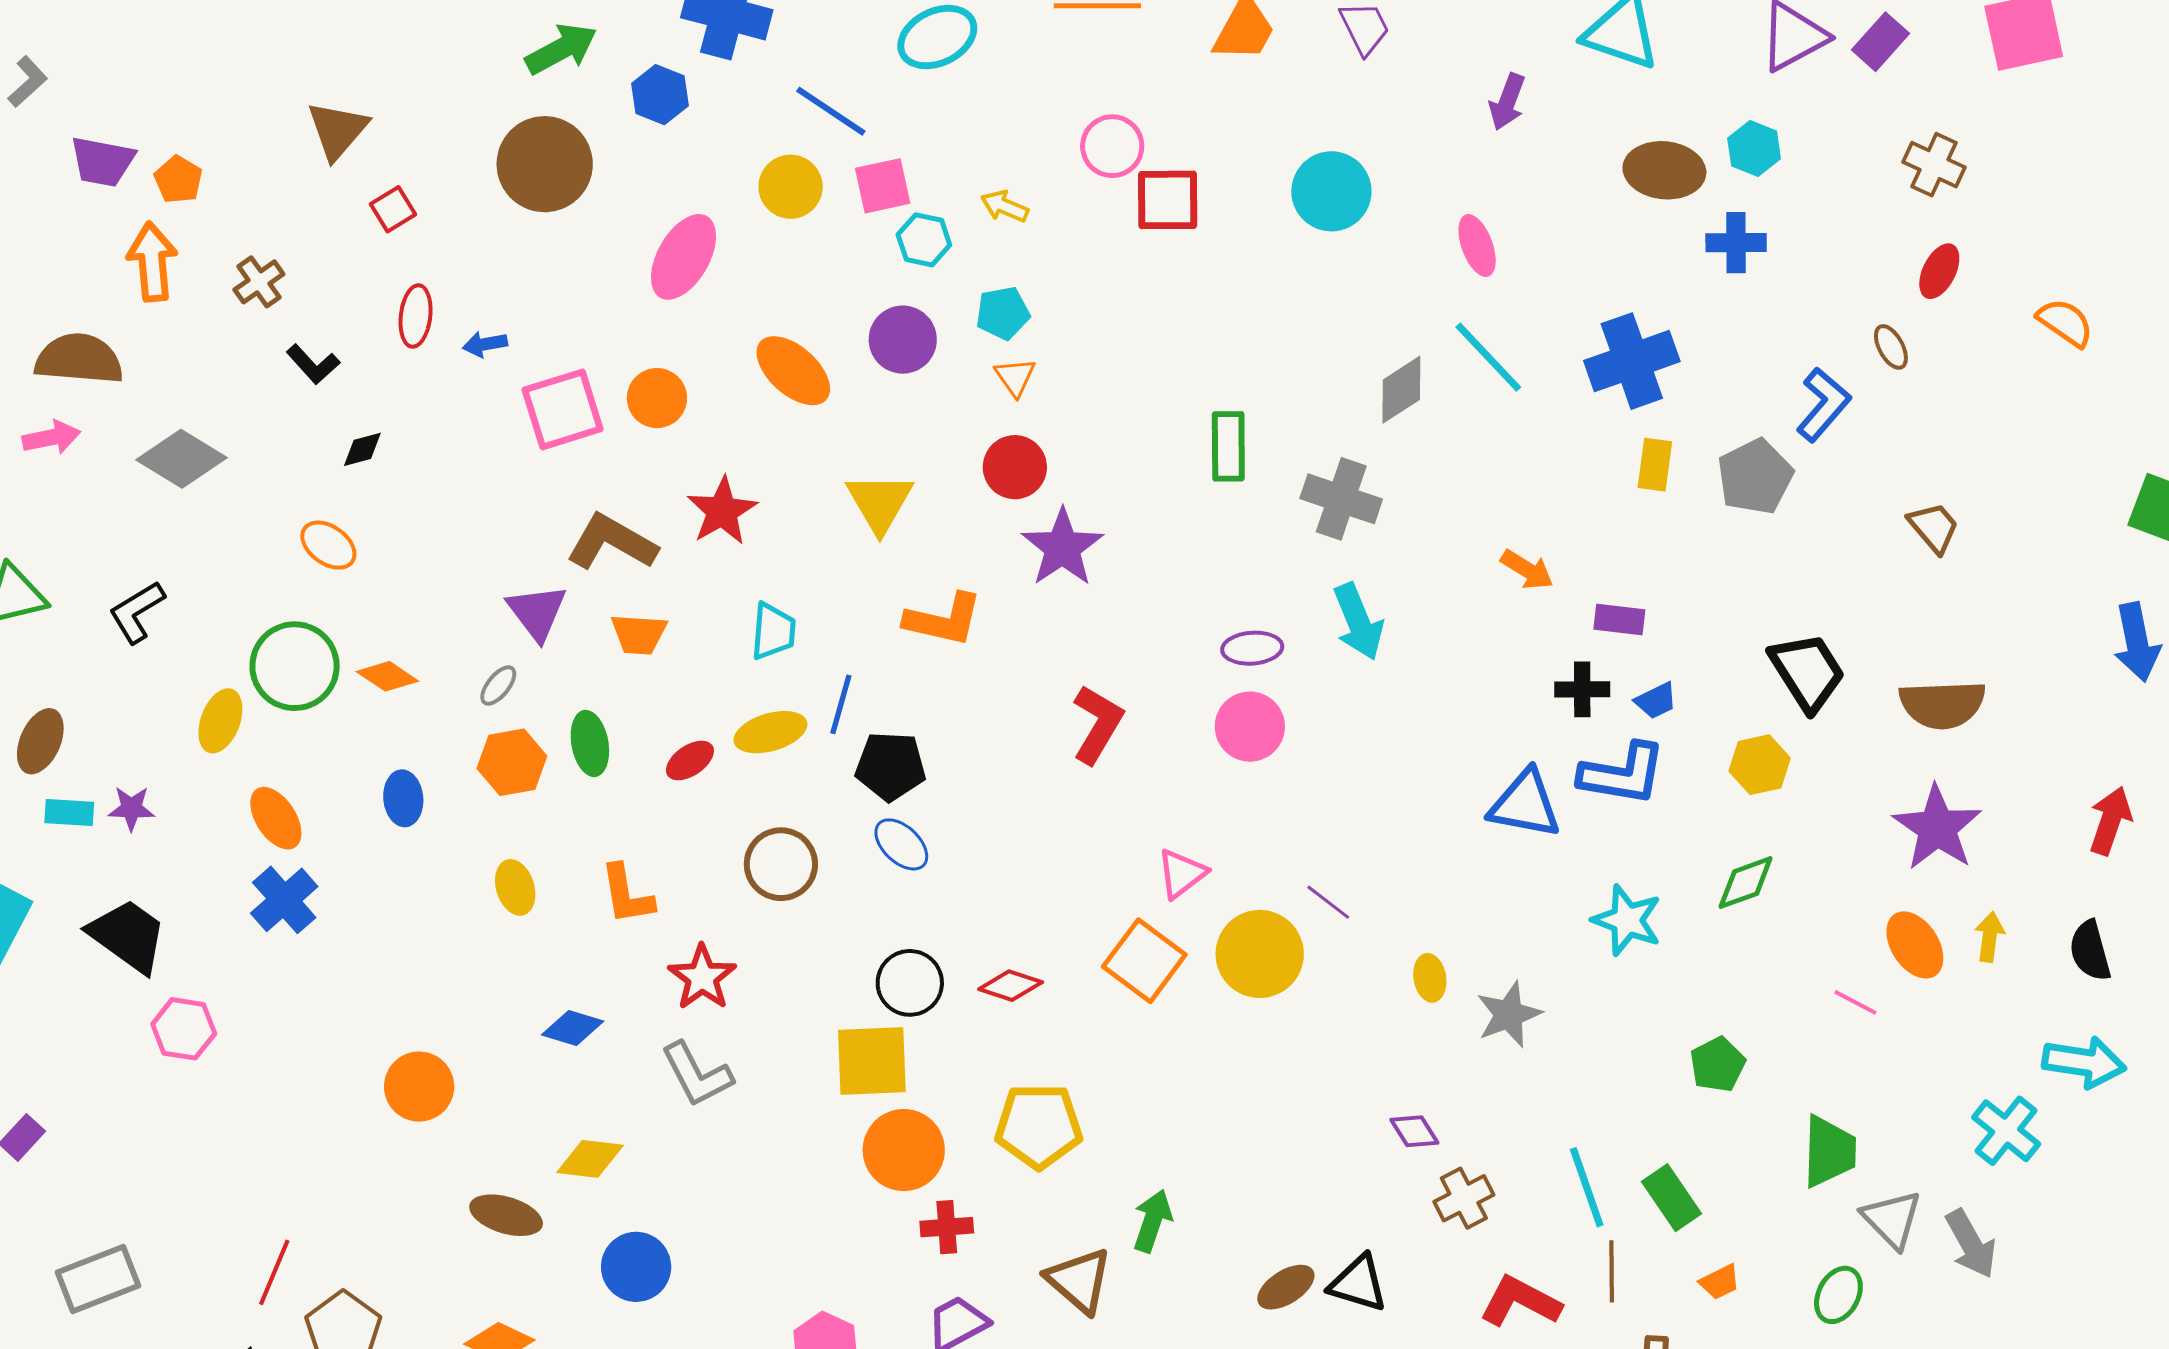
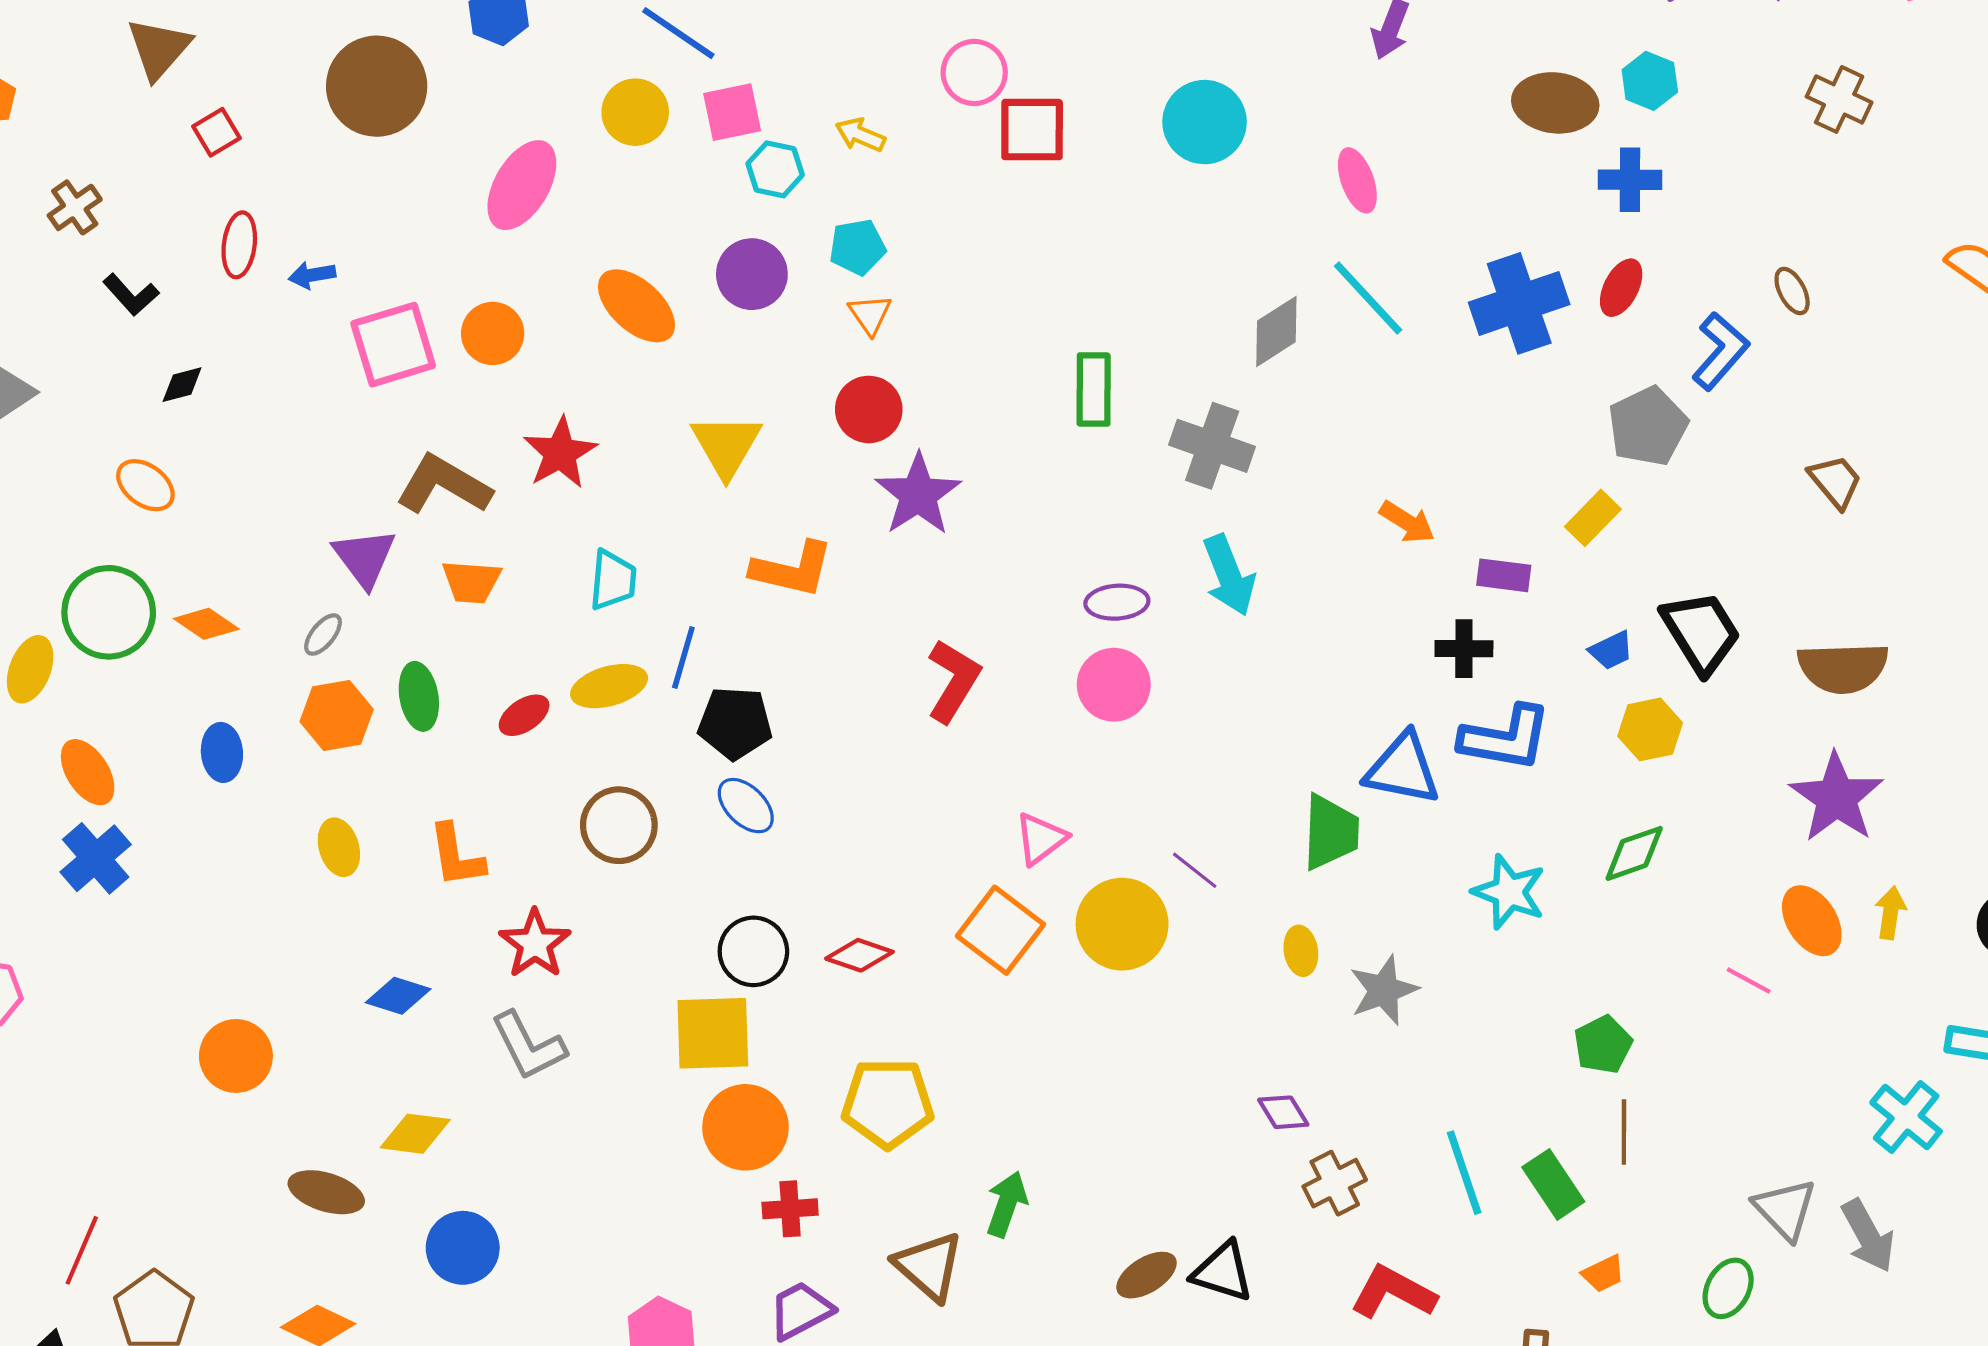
red ellipse: (1939, 271) -> (1621, 288), moved
yellow rectangle: (1655, 465) -> (1593, 518), moved, turned 36
blue trapezoid: (1656, 701) -> (1611, 650), moved
green trapezoid: (1829, 1152) -> (1330, 832), moved
brown line: (1612, 1271) -> (1624, 1132), moved

